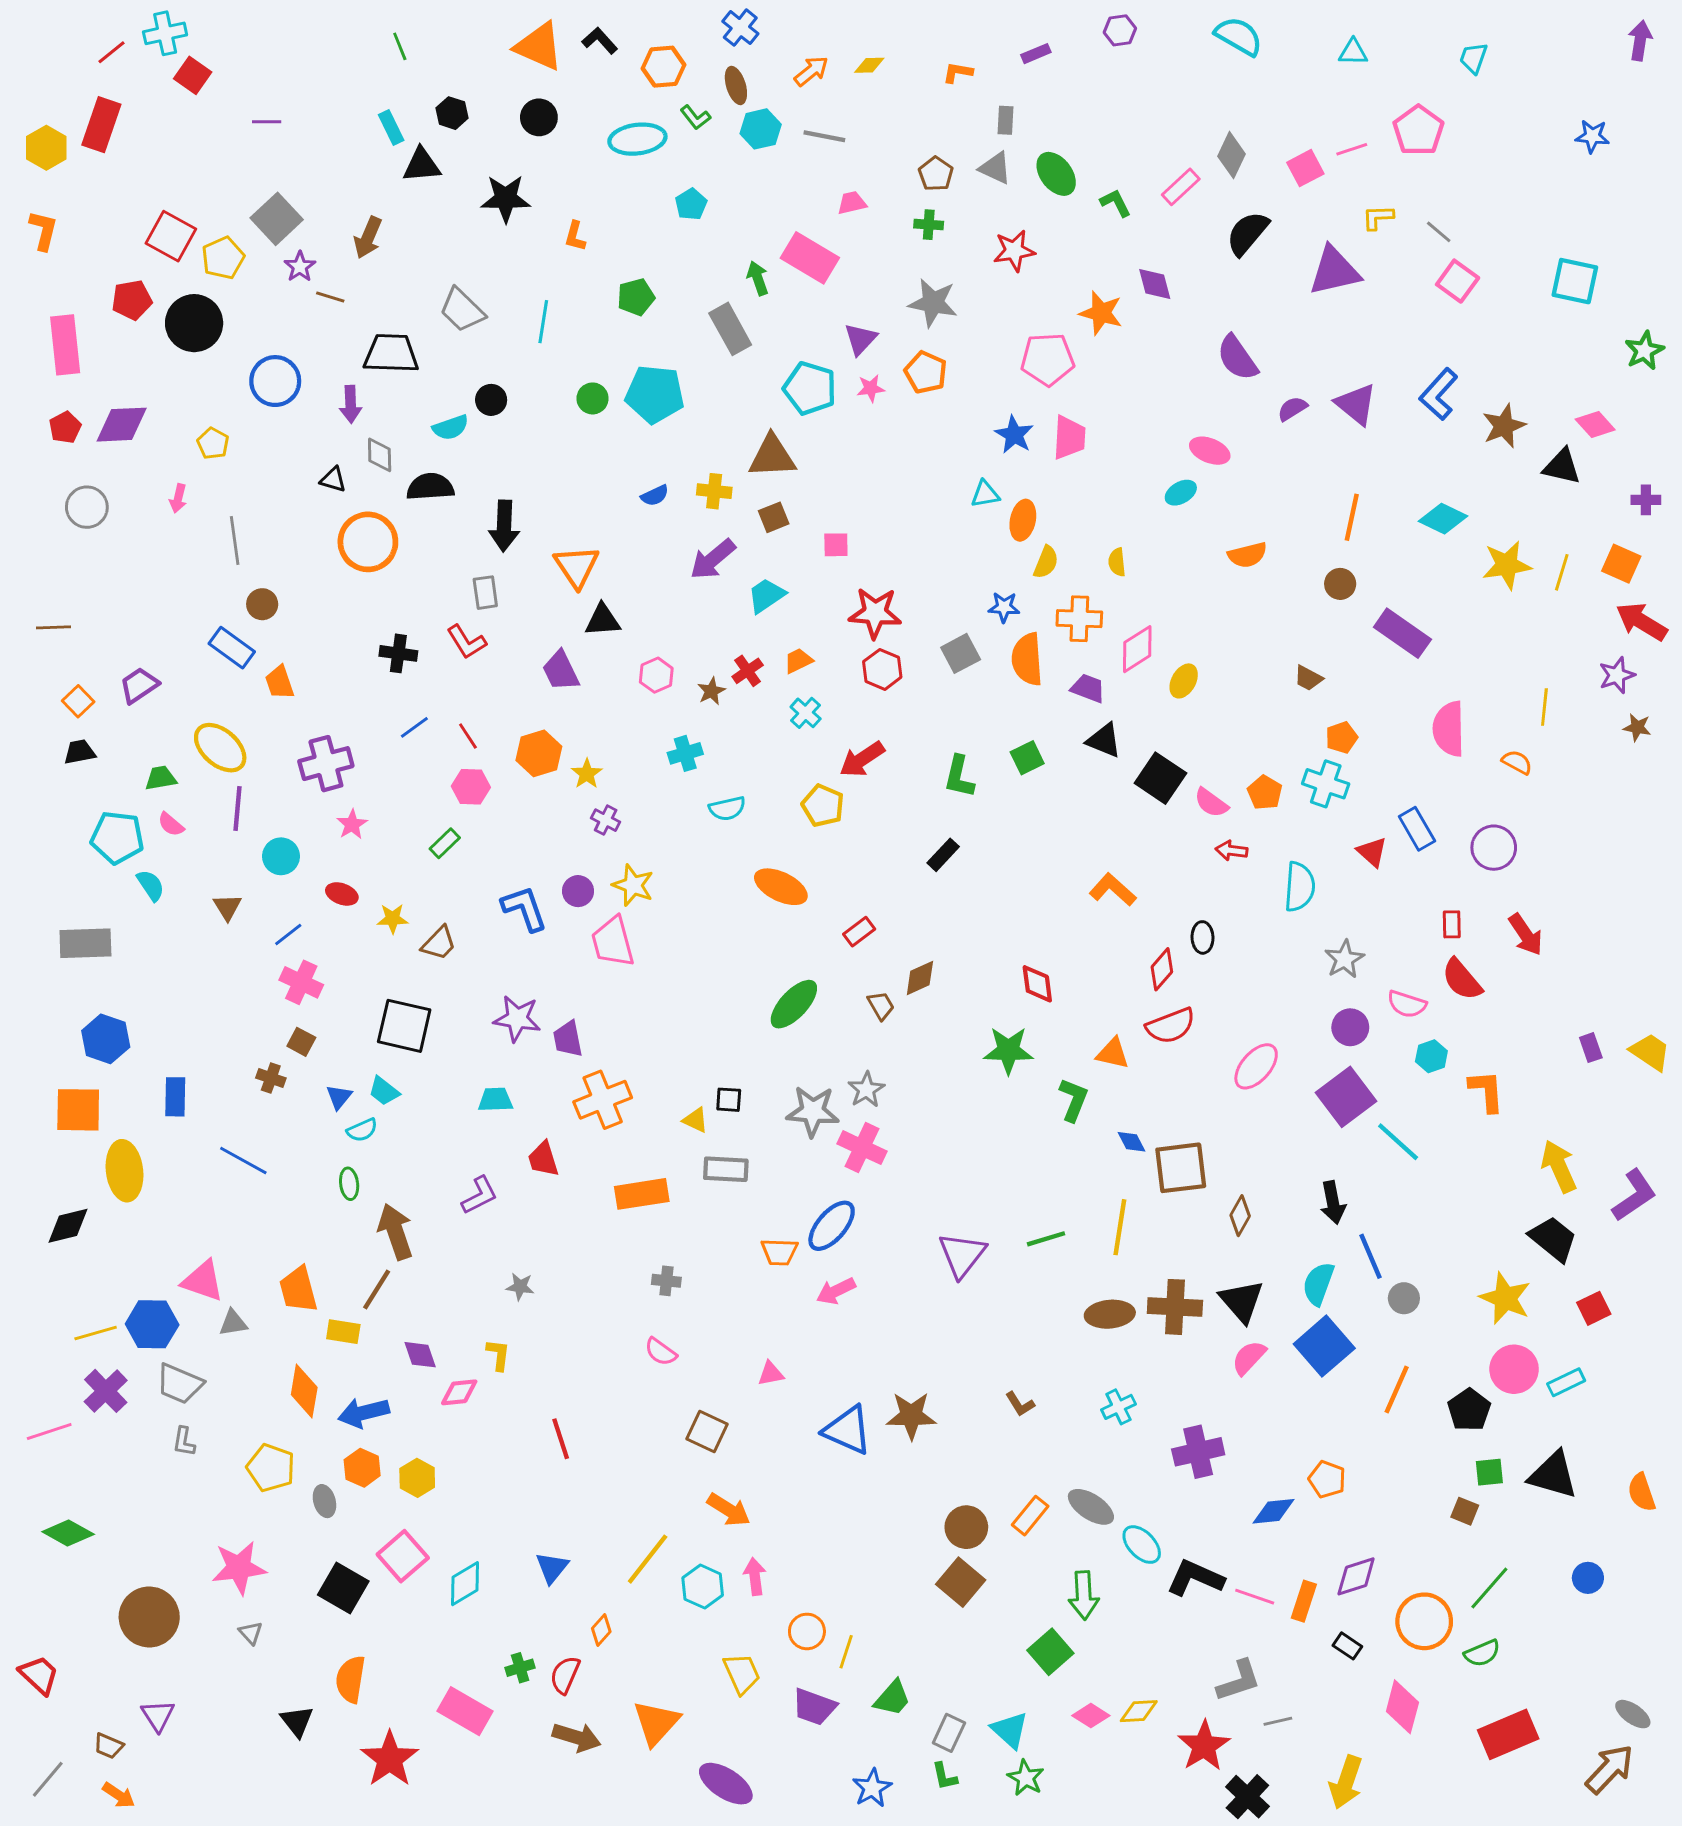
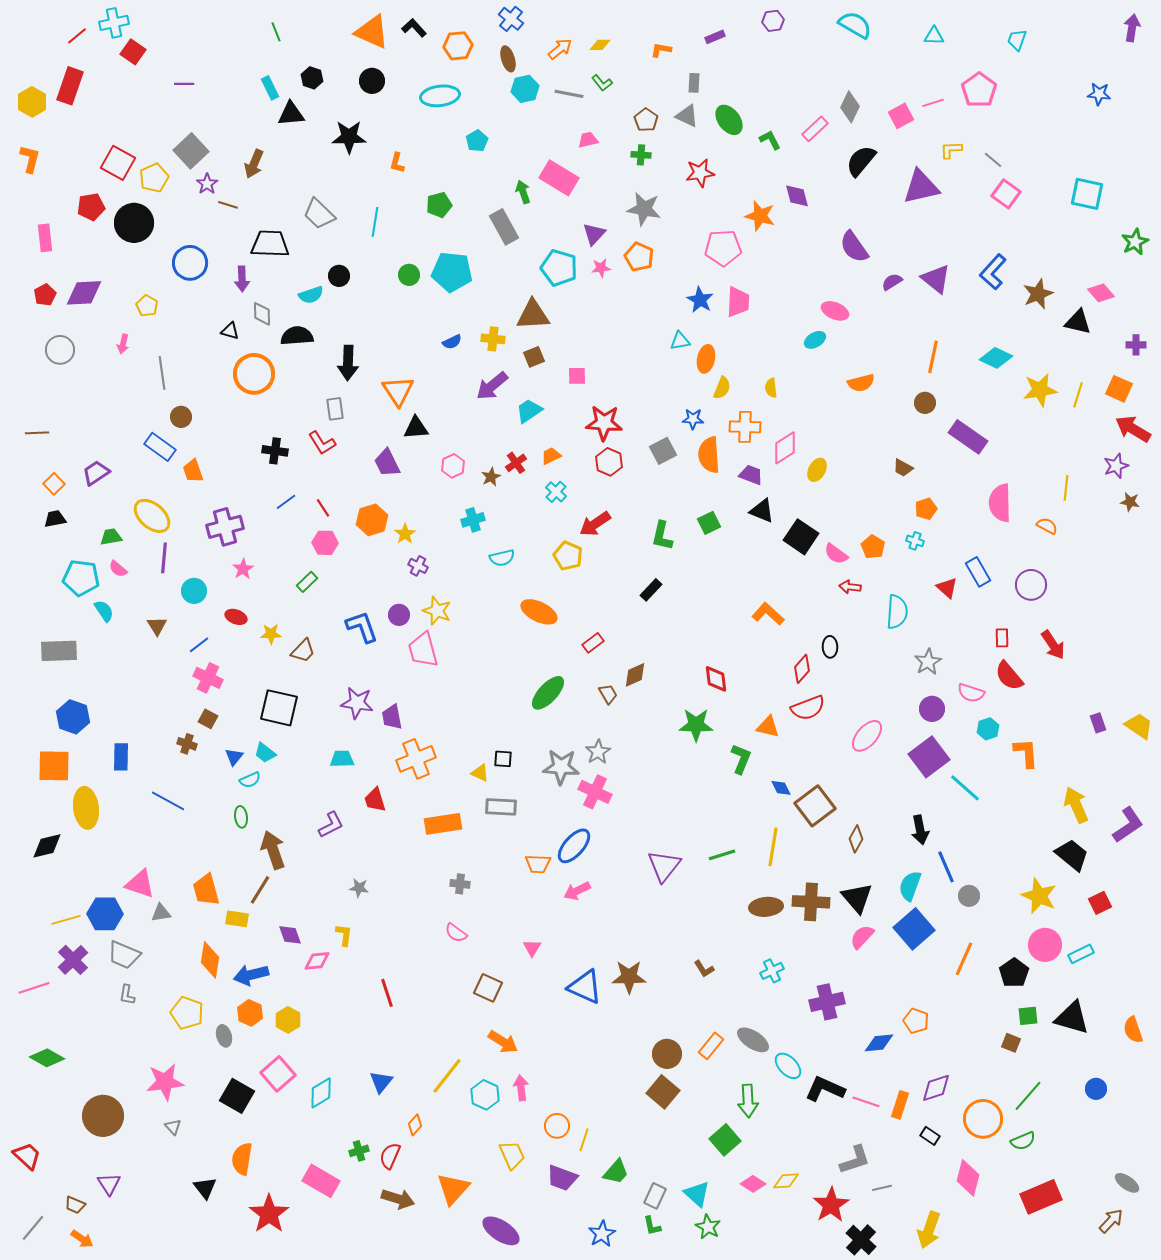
green L-shape: (695, 117) -> (602, 83), moved
pink rectangle: (65, 345) -> (45, 238), size x0.7
cyan cross: (1326, 784) -> (915, 541), size x0.6
brown square: (1181, 1168) -> (815, 806), turned -30
pink triangle: (771, 1374) -> (532, 948), turned -48
brown arrow: (1610, 1769) -> (1111, 1221), size x0.7

